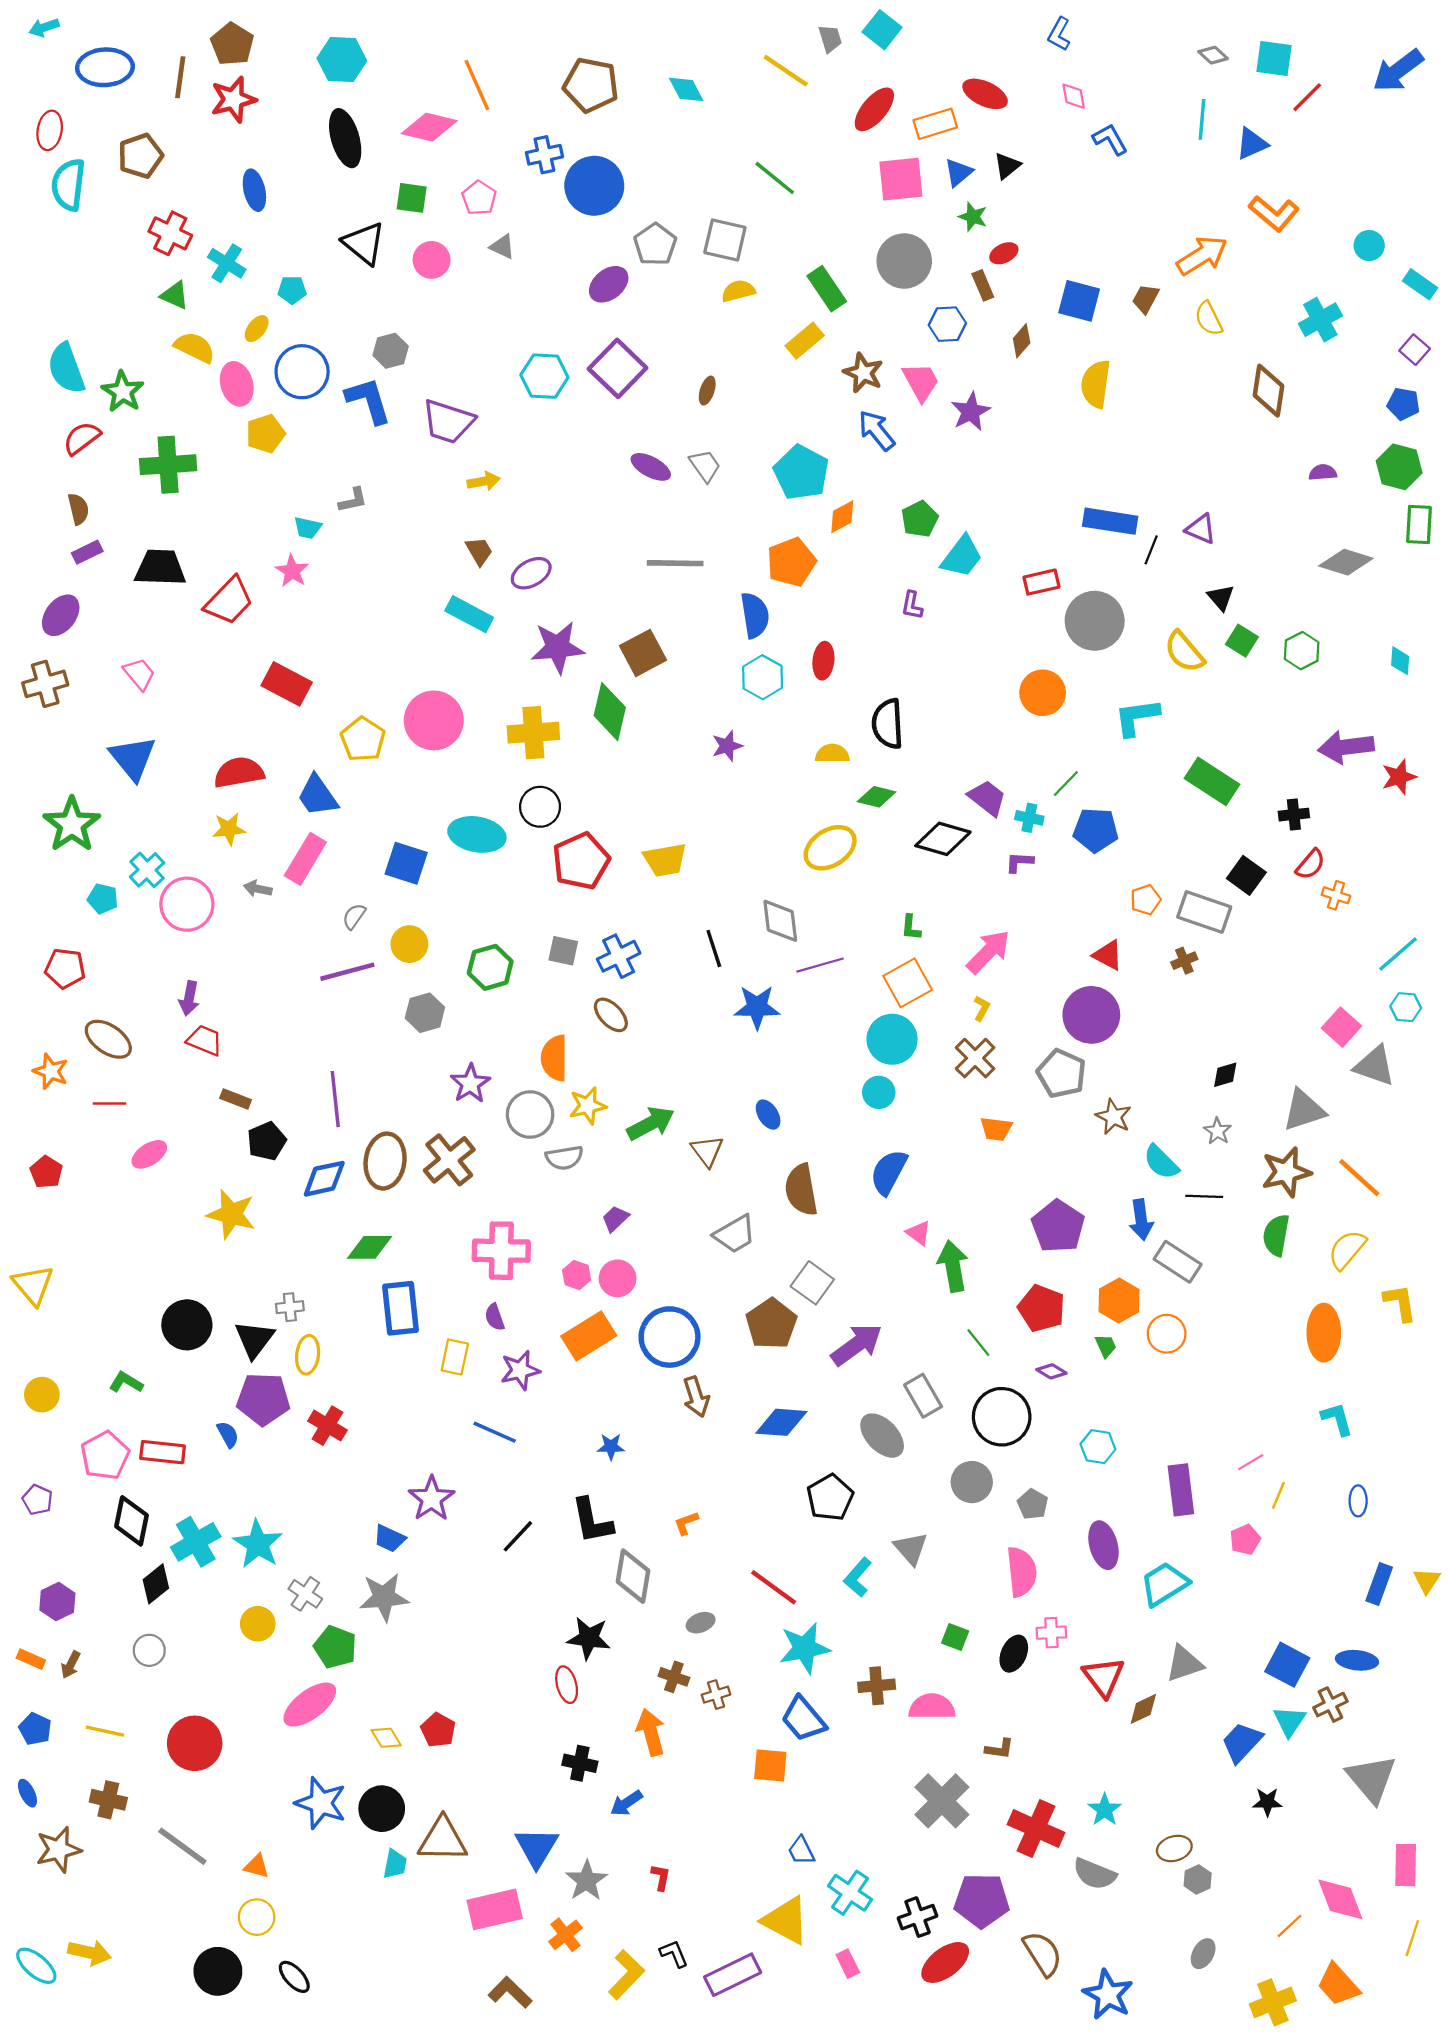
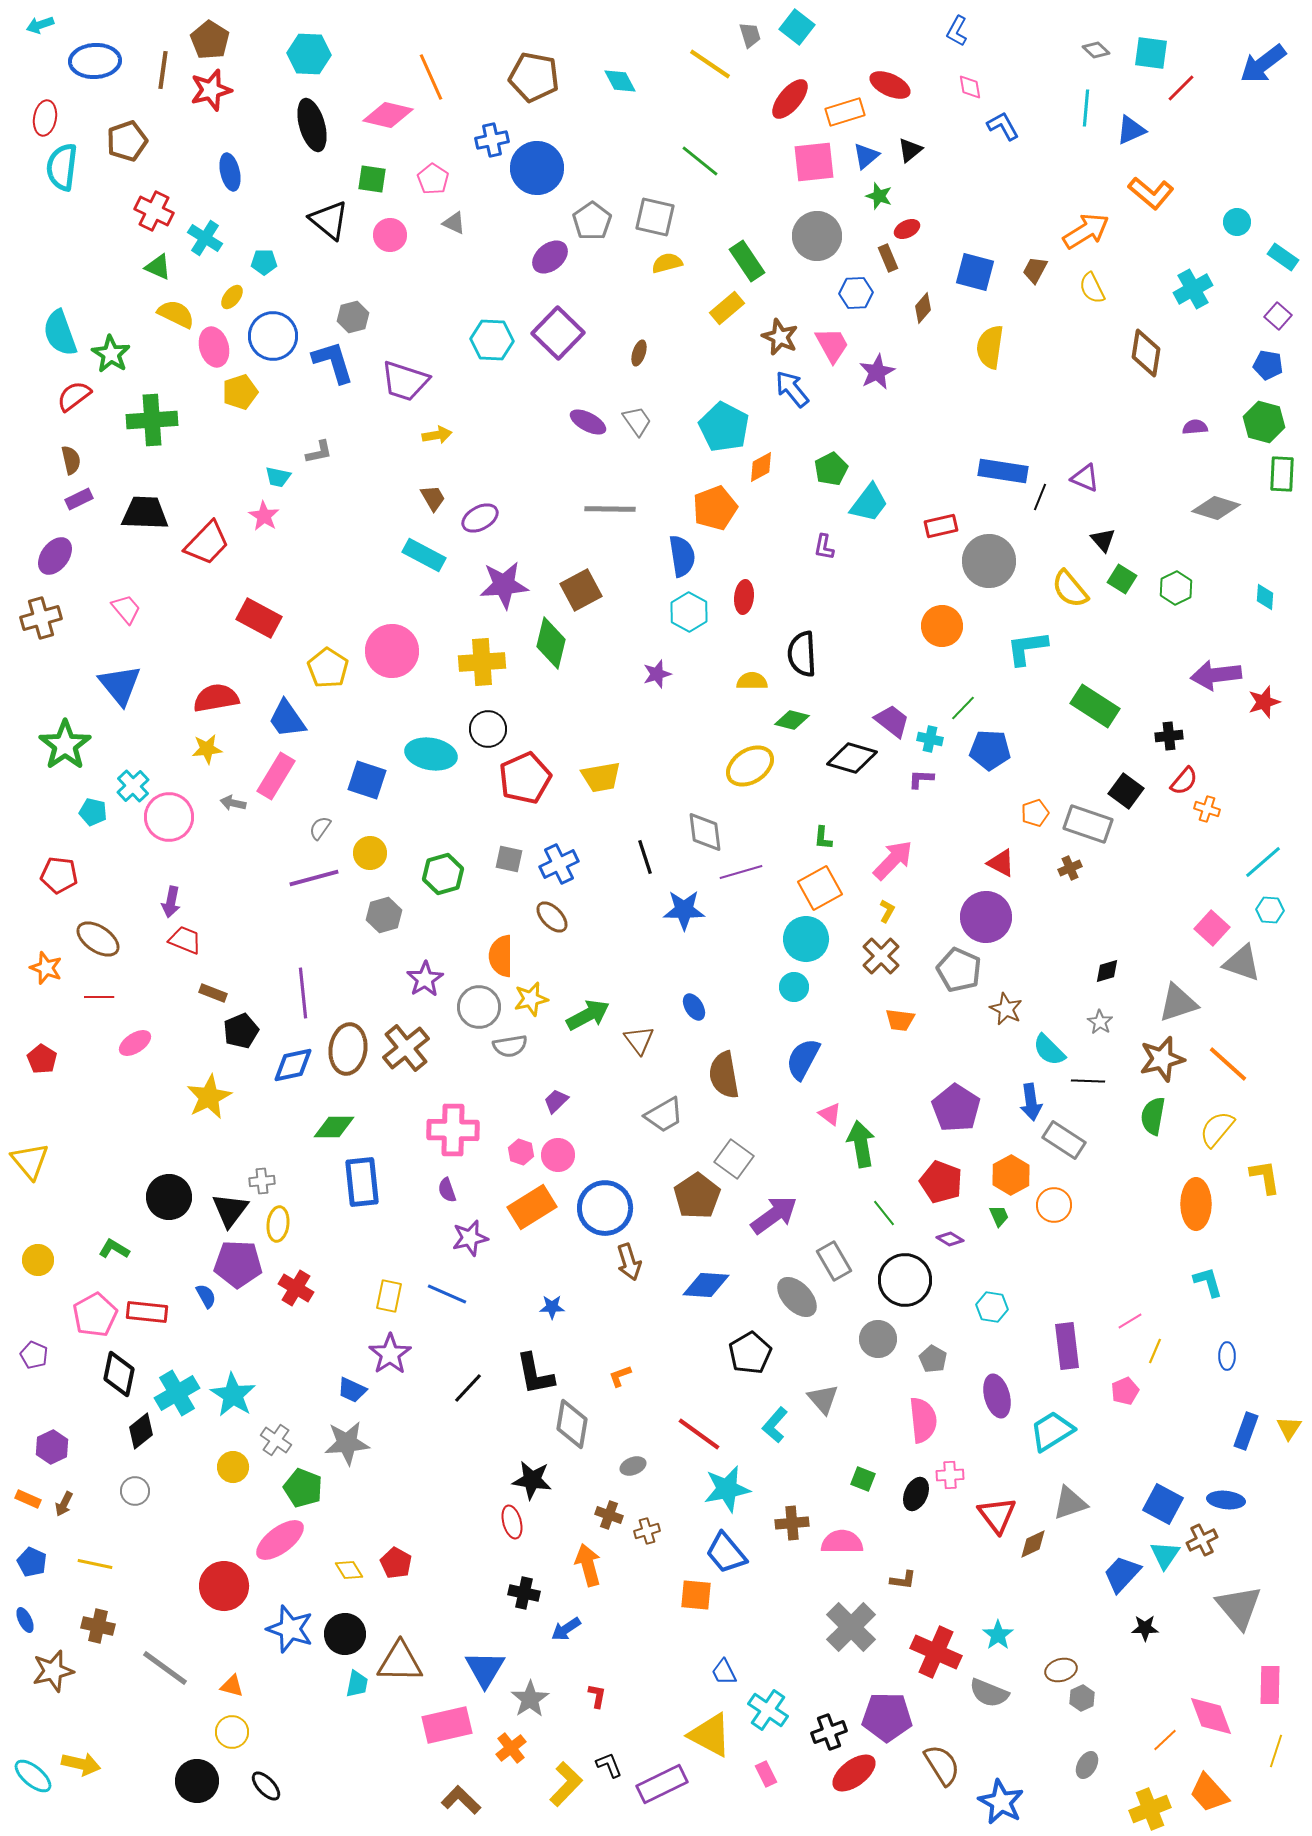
yellow star: (231, 1214) -> (209, 1097), turned 30
yellow rectangle: (455, 1357) -> (389, 1296), moved
red circle: (195, 1743) -> (224, 1586), moved

